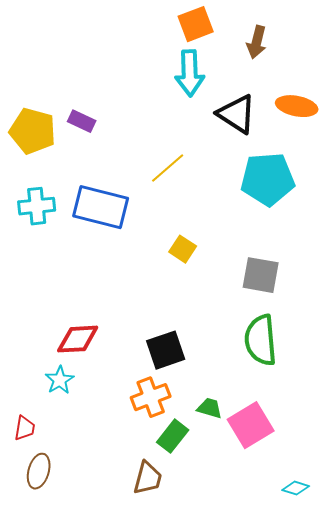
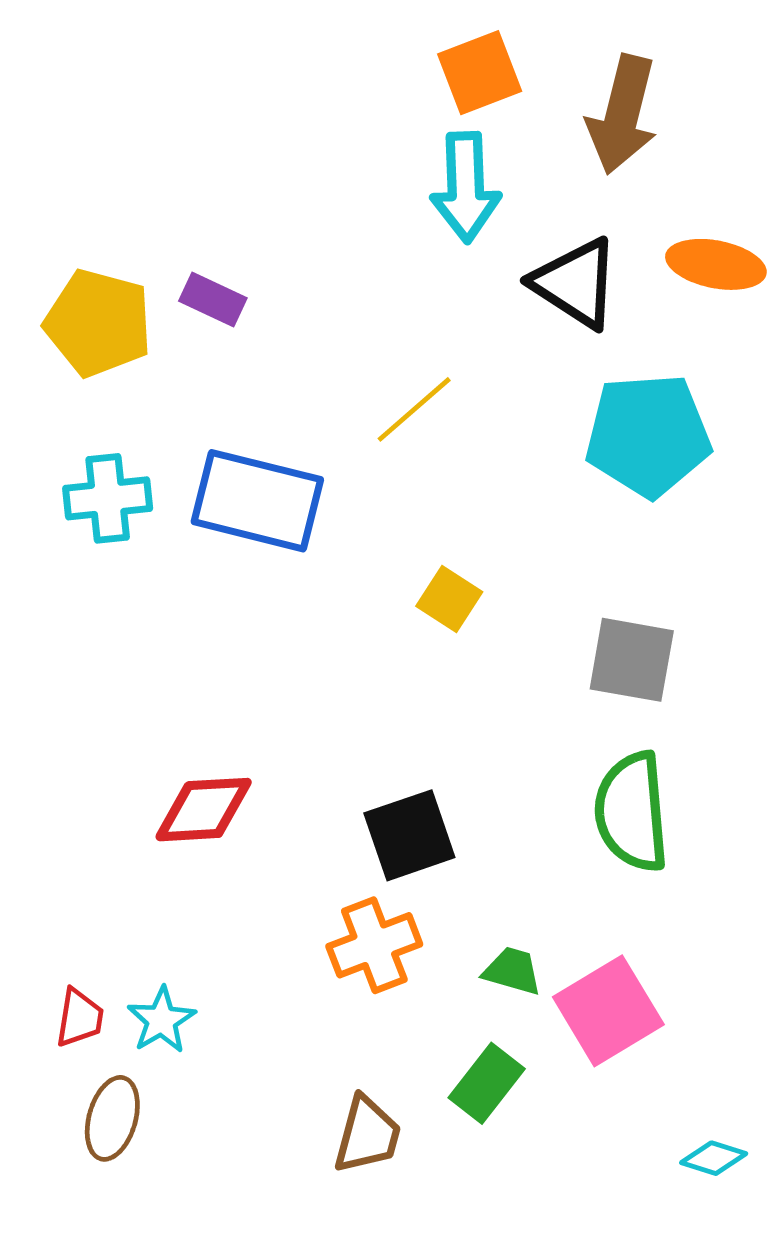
brown arrow: (257, 42) -> (622, 115), size x1.5
cyan star: (60, 380) -> (161, 1020), moved
green rectangle: (173, 436) -> (487, 1083), moved

